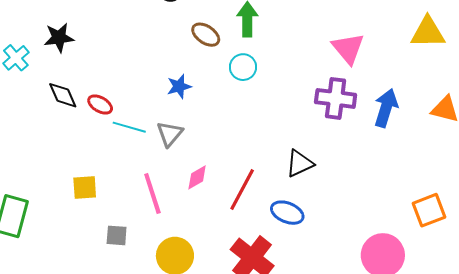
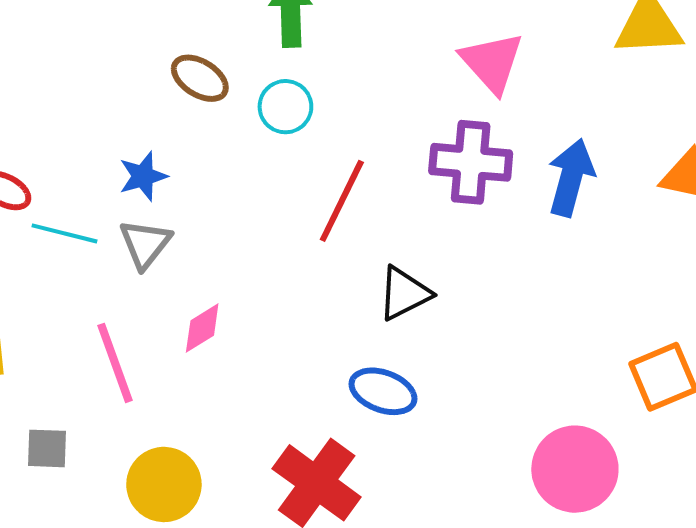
brown ellipse: (206, 35) -> (200, 78), moved
blue star: (179, 86) -> (143, 176), moved
red line: (242, 189) -> (342, 201), moved

